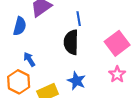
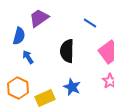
blue line: (79, 19) -> (90, 23), moved, turned -48
blue arrow: (29, 59) -> (28, 57), moved

